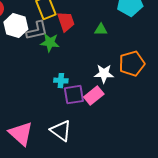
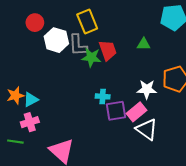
red trapezoid: (66, 22) -> (108, 50), moved
gray L-shape: (37, 31) -> (78, 45), turned 100
white triangle: (61, 131) -> (147, 129), moved

